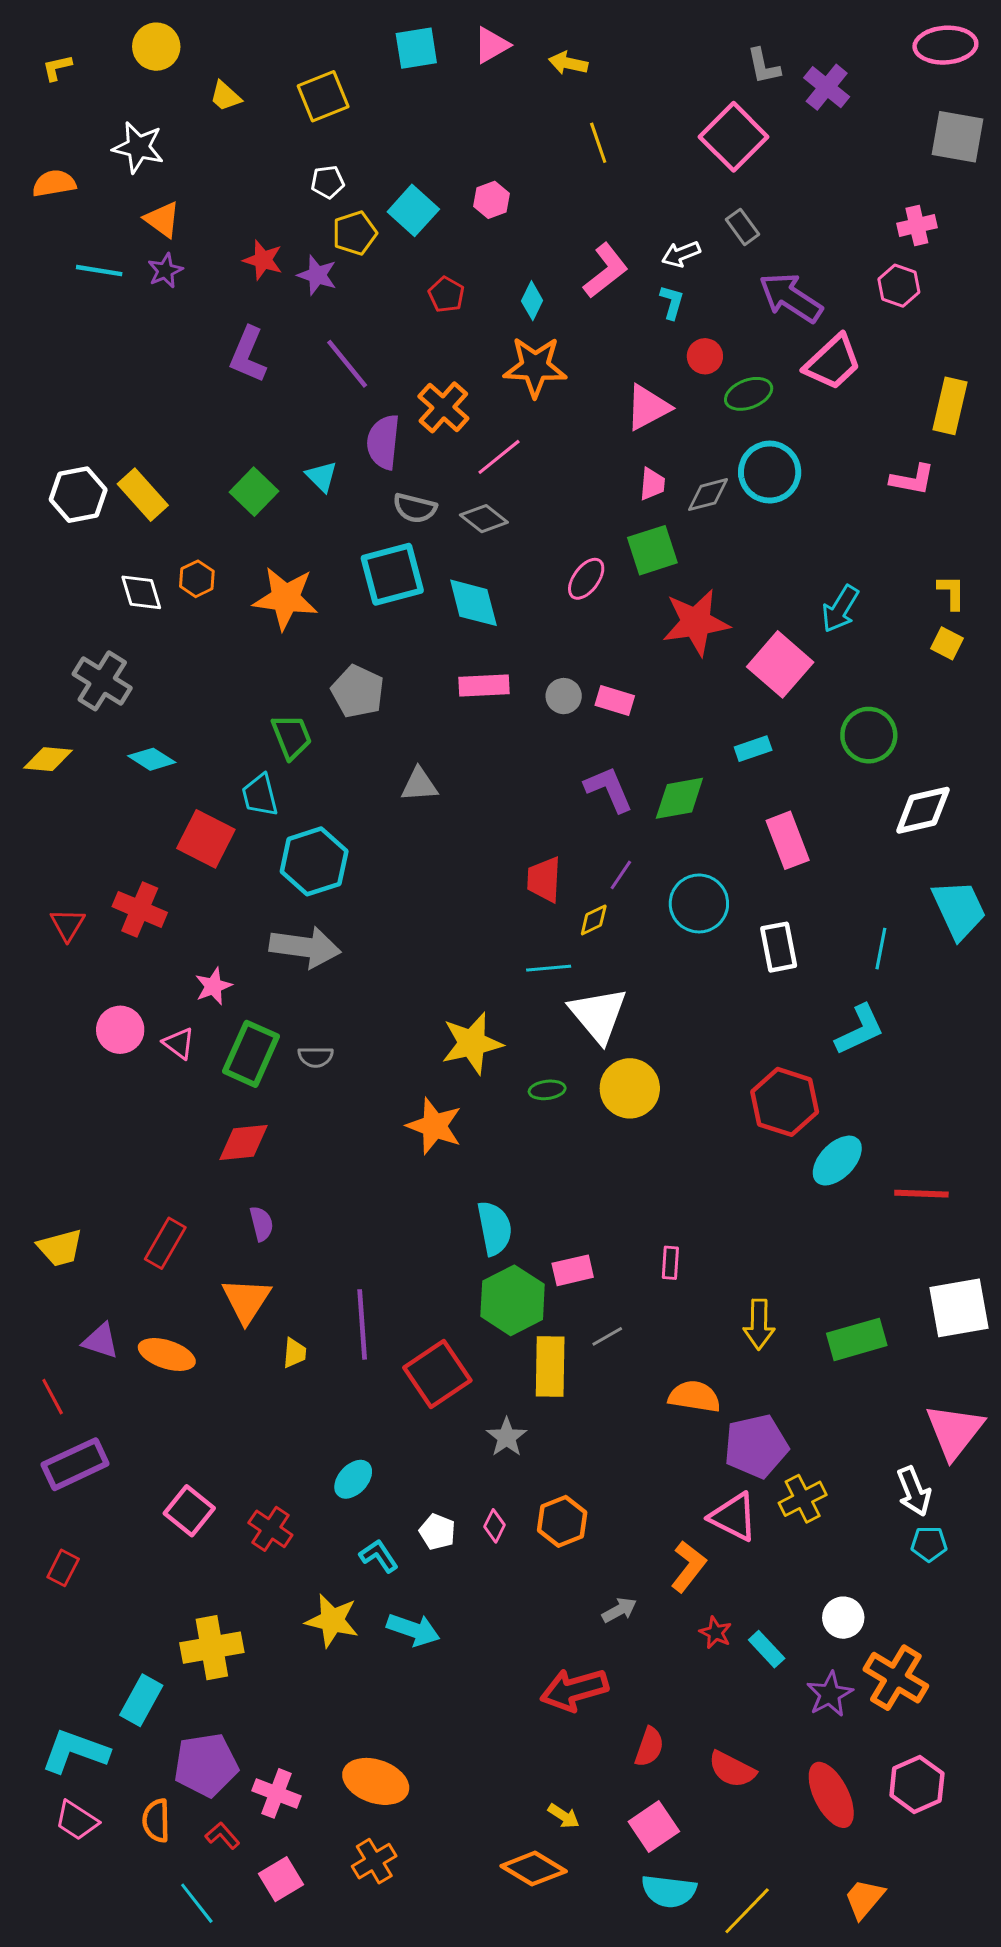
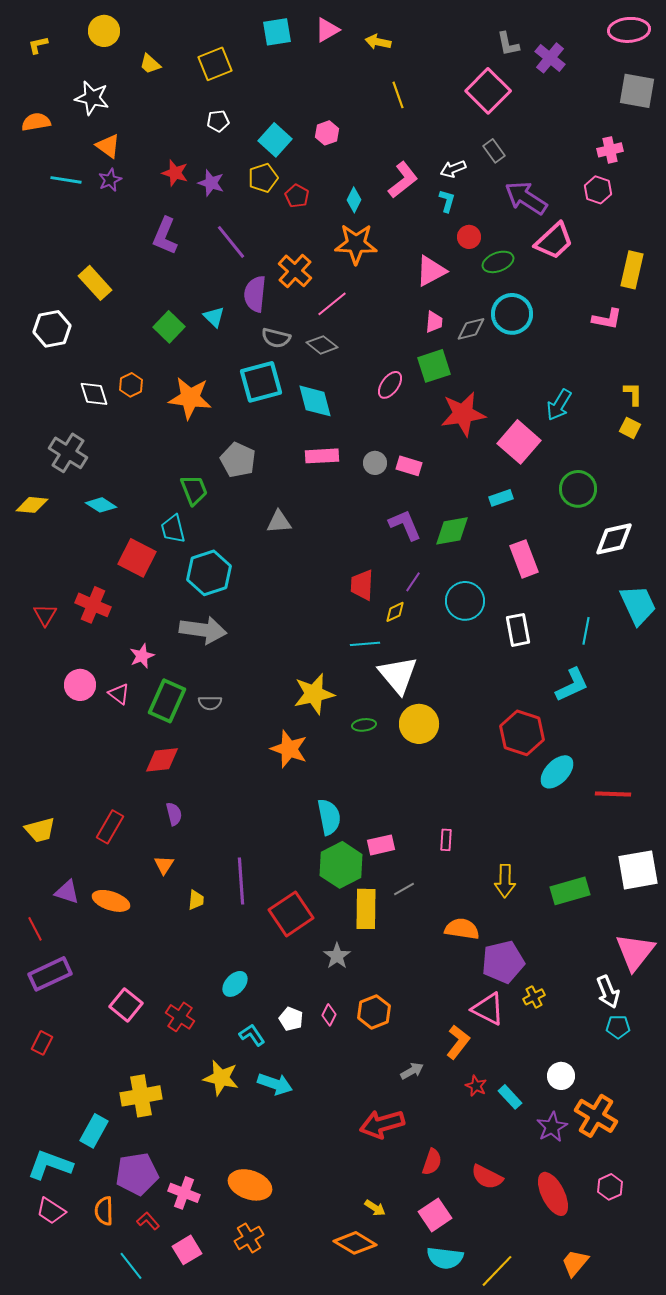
yellow pentagon: (355, 233) -> (263, 178), moved
yellow rectangle: (143, 495) -> (95, 283), moved
orange triangle: (246, 1300) -> (164, 865), size x0.6
yellow cross: (803, 1499) -> (534, 997), size x0.7
pink hexagon: (917, 1784) -> (610, 1187), size x0.7

